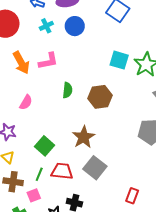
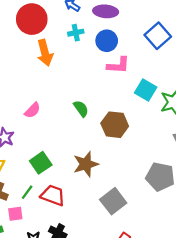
pink L-shape: (48, 61) -> (118, 65), moved
orange arrow: (21, 63) -> (45, 53), moved
green semicircle: (67, 90) -> (81, 109), turned -56
gray square: (95, 168) -> (113, 201), moved

